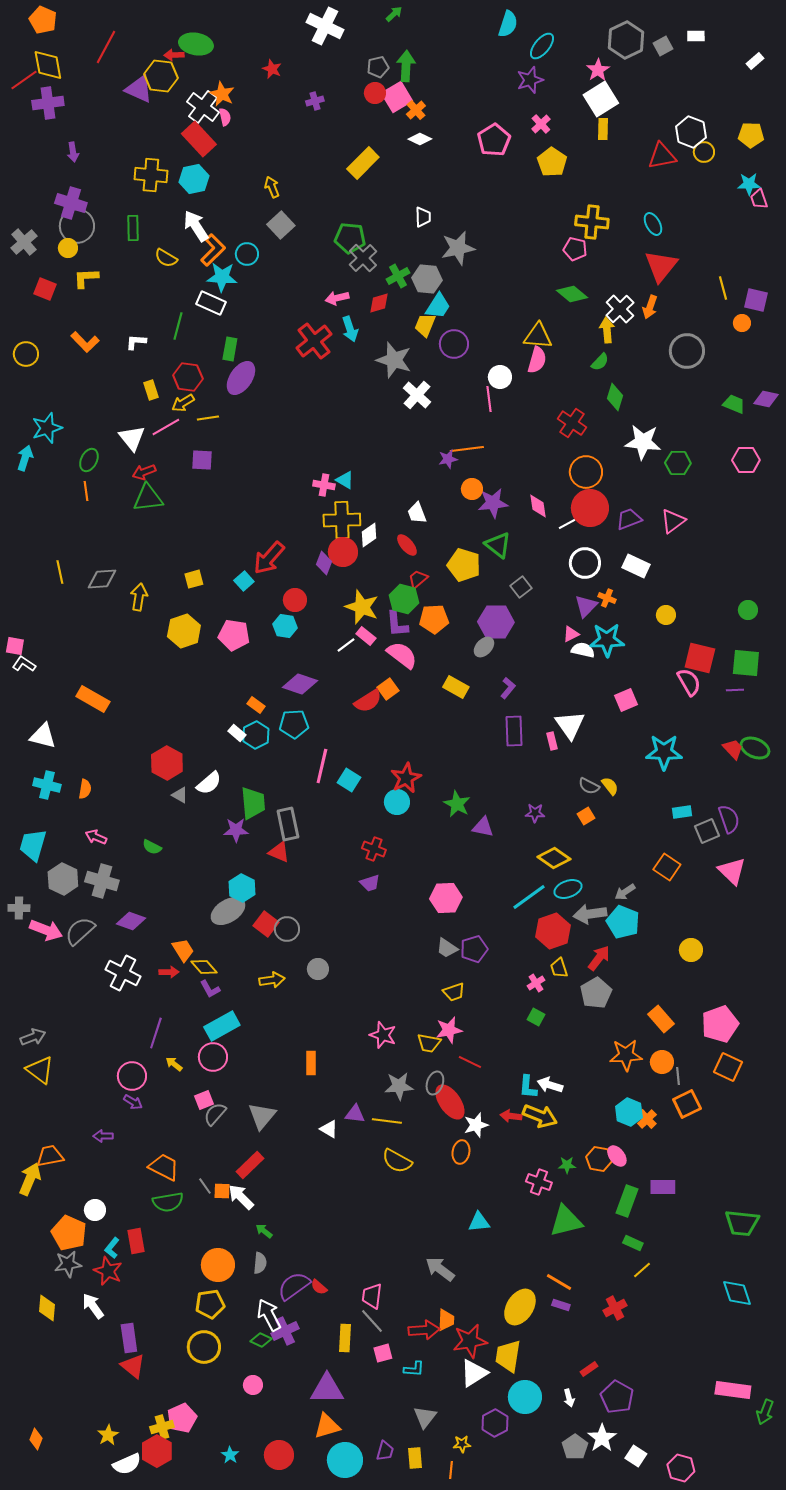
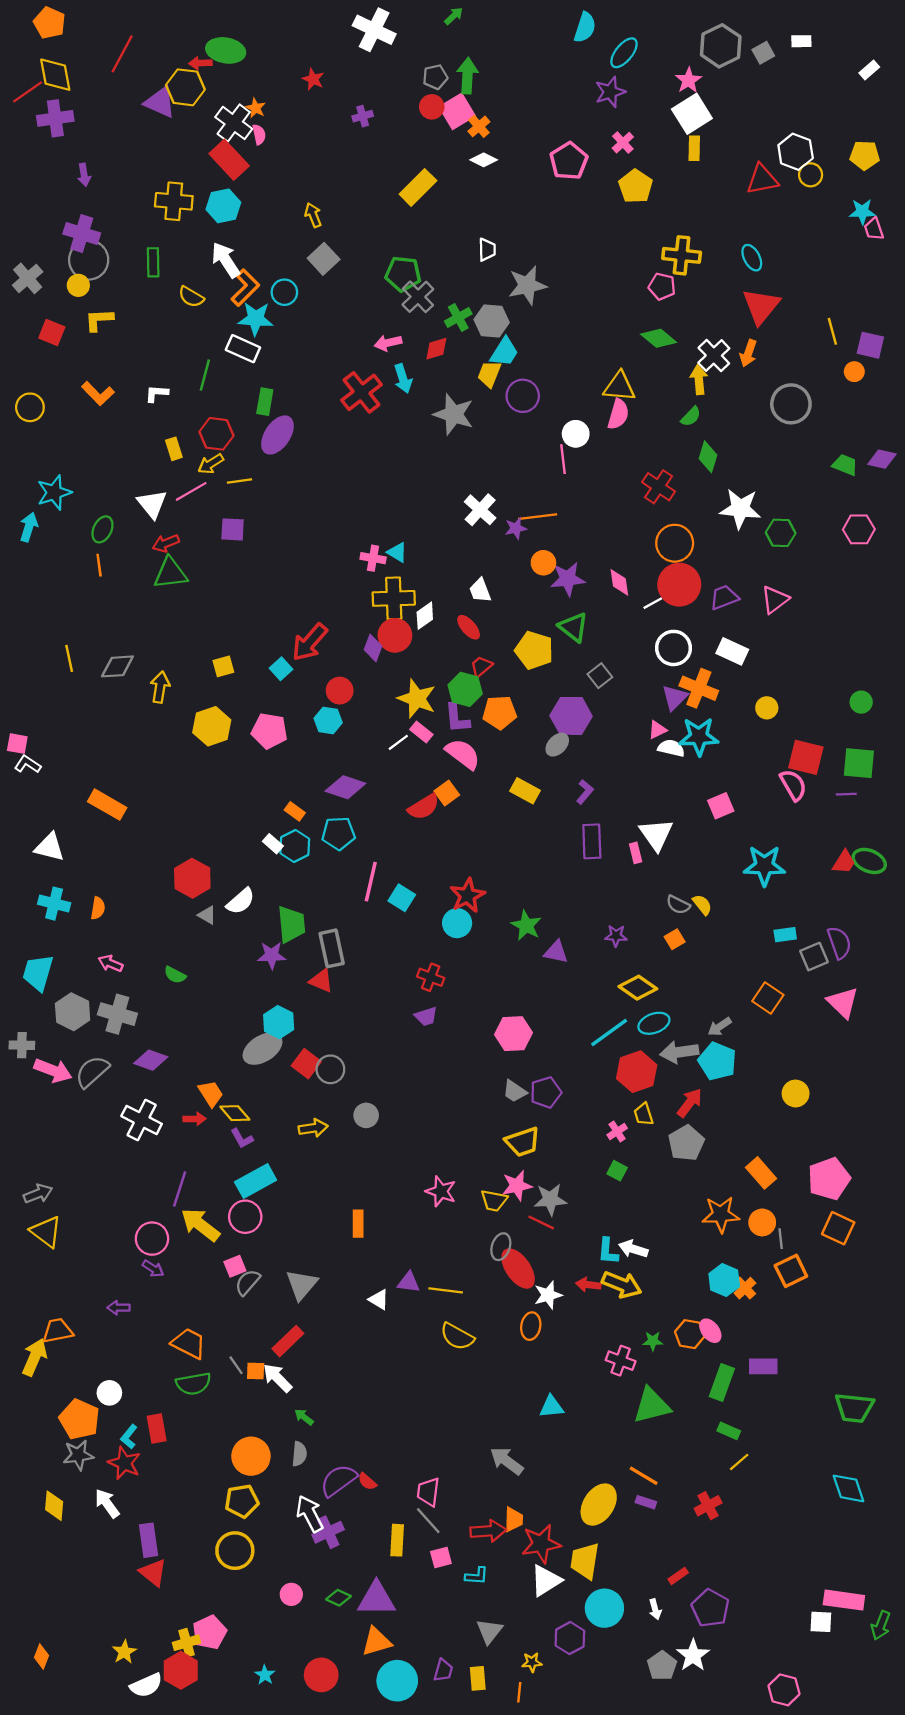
orange star: (222, 94) -> (256, 108), size x0.7
white cross: (417, 395) -> (480, 510), moved
orange cross: (607, 598) -> (699, 688), size x1.8
red trapezoid: (733, 749) -> (844, 862), turned 75
yellow trapezoid: (454, 992) -> (523, 1142), size x1.4
yellow arrow: (174, 1064) -> (200, 1225), size x2.0
gray star: (399, 1086) -> (550, 1199), moved
green diamond: (261, 1340) -> (338, 1598), moved
white square: (636, 1456) -> (821, 1622), moved, turned -30

